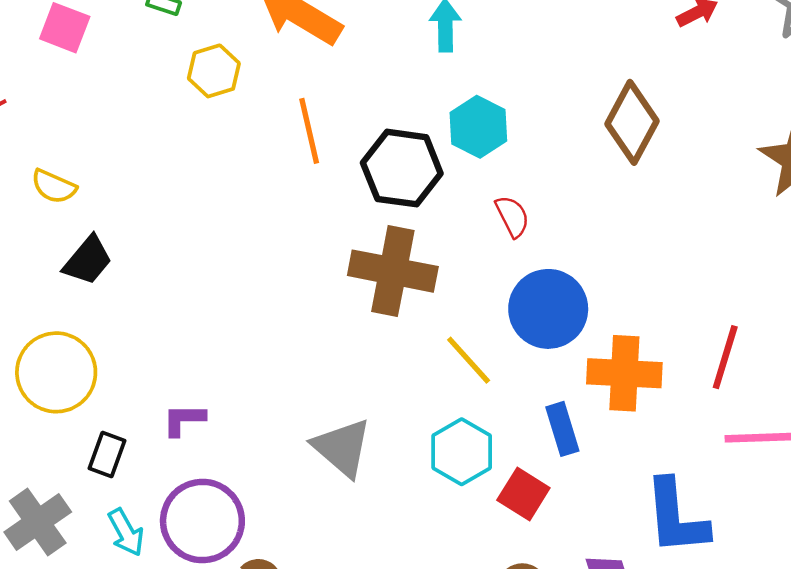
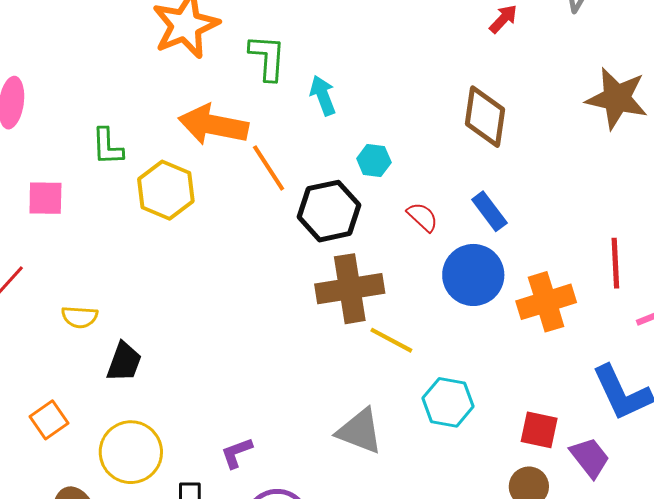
yellow hexagon: (214, 71) -> (166, 190), size x1.4
cyan hexagon: (478, 127) -> (374, 161), size x0.7
orange line: (309, 131) -> (269, 168), moved
yellow line: (469, 360) -> (391, 340), moved
blue rectangle: (562, 429) -> (489, 211), moved
red square: (523, 494) -> (539, 430), moved

